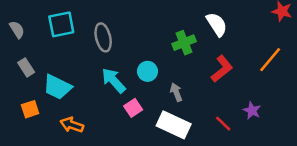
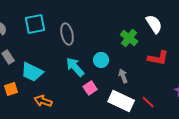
green cross: (184, 43) -> (129, 38), turned -30
red L-shape: (222, 69) -> (158, 58), turned 50
red line: (223, 124) -> (148, 102), moved

